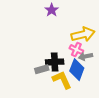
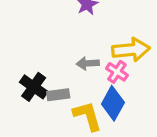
gray arrow: (86, 56) -> (88, 63), moved
black cross: (55, 62) -> (34, 87), moved, turned 30

